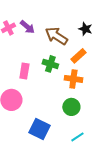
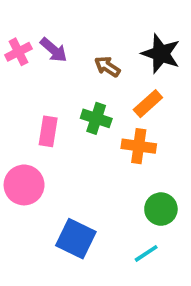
black star: (85, 29) -> (161, 54), size x1.5
brown arrow: (56, 36) -> (107, 67), size x0.6
green circle: (71, 107) -> (161, 209), moved

